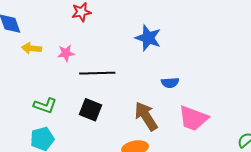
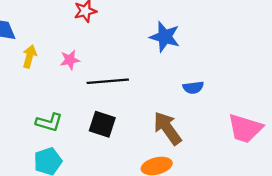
yellow arrow: (32, 48) -> (29, 56), turned 102
pink trapezoid: (193, 118) -> (245, 128), moved

